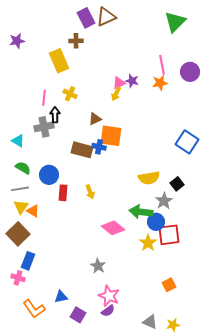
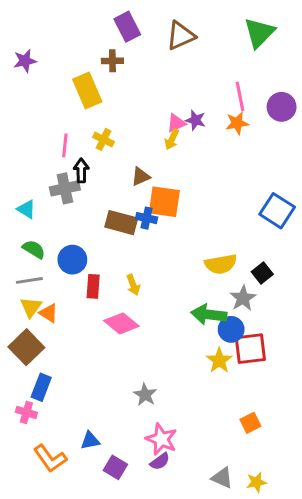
brown triangle: (106, 17) -> (181, 36), moved
pink diamond: (113, 228) -> (121, 323), moved

